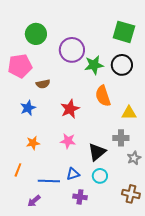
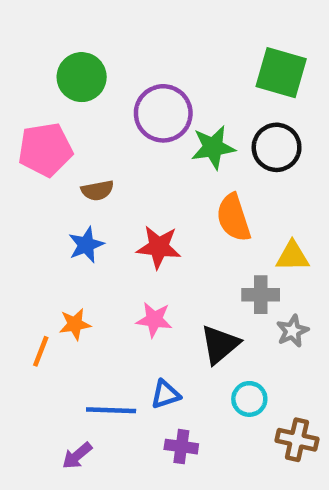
blue star: (28, 108) -> (86, 245), moved
red star: (70, 109) -> (159, 247), turned 30
gray cross: (121, 138) -> (261, 295), moved
gray star: (134, 158) -> (292, 331), moved
orange line: (18, 170) -> (41, 351), moved
cyan circle: (100, 176) -> (249, 399), moved

